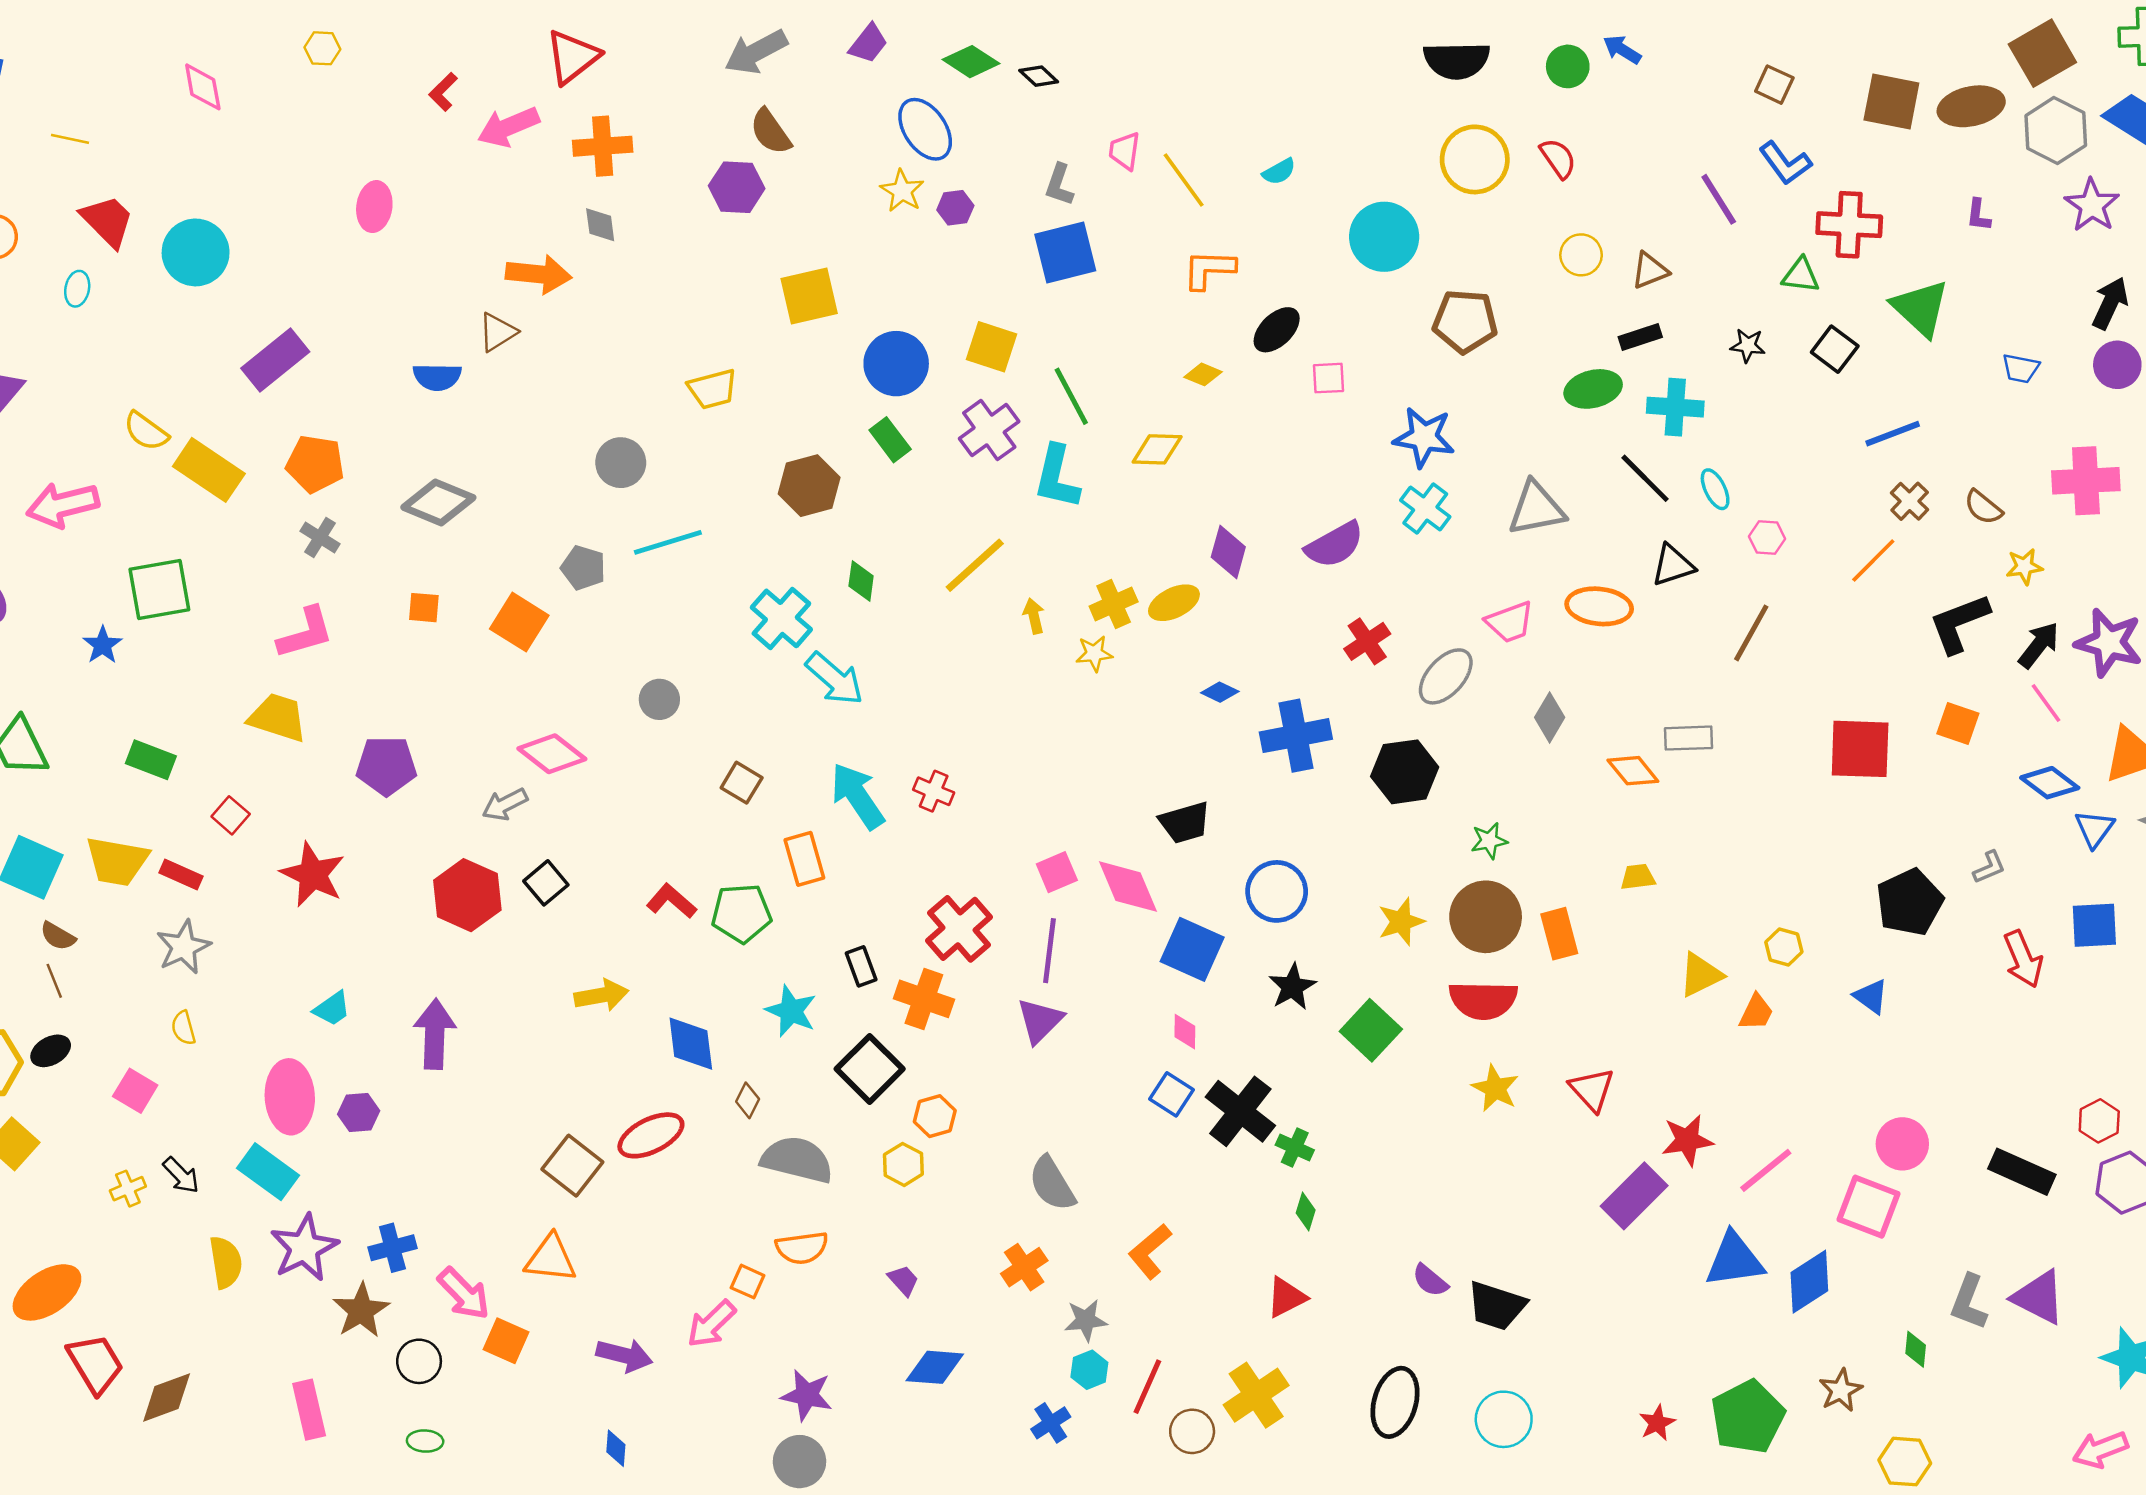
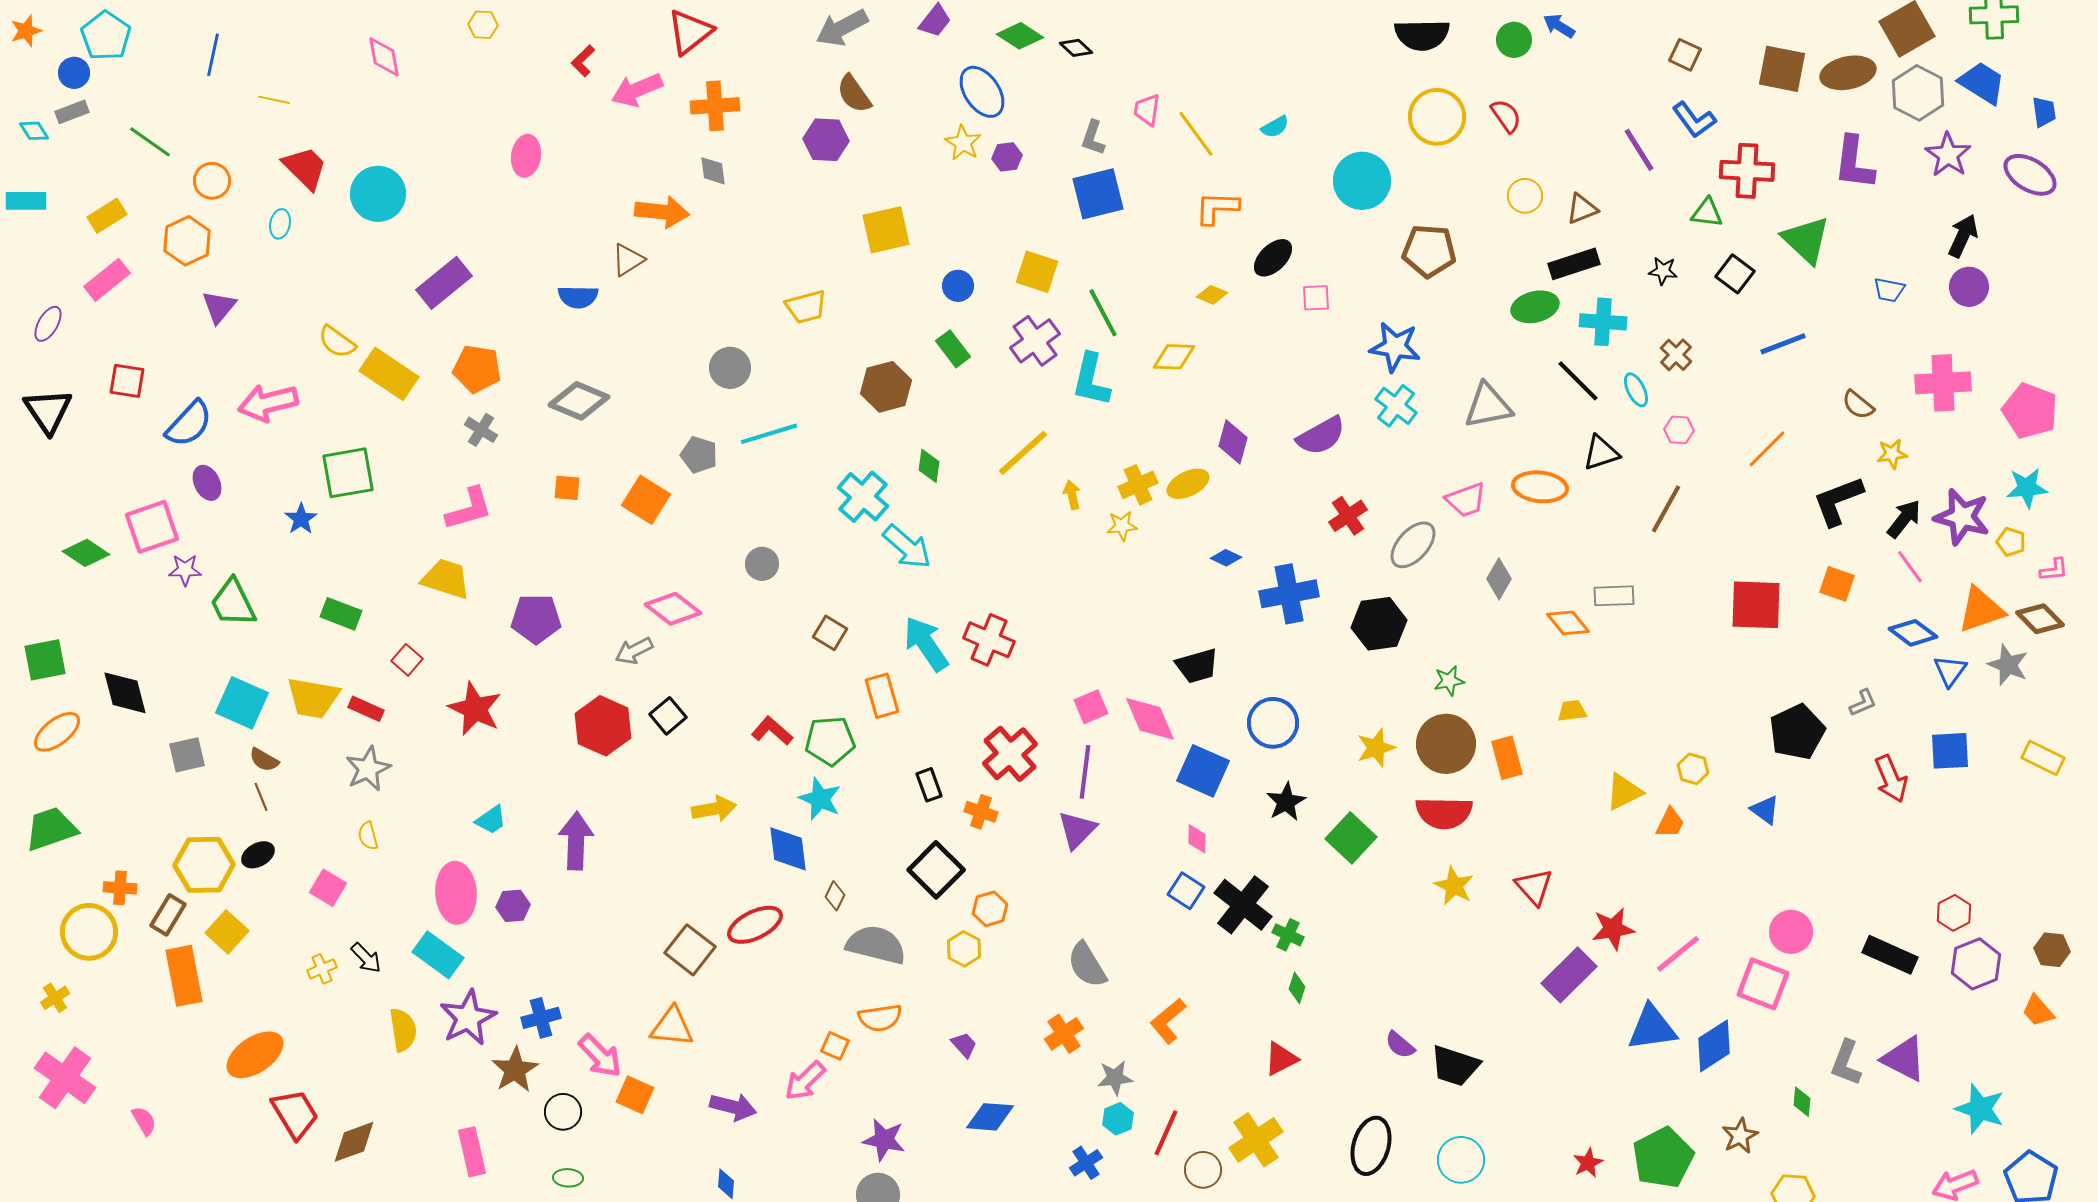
purple L-shape: (1978, 215) -> (1854, 163), size x2.0
black rectangle: (1640, 337) -> (1574, 264), size x1.4
blue circle: (896, 364) -> (958, 286), size x0.6
brown cross: (1910, 501) -> (1676, 355), moved
red cross: (934, 791) -> (989, 640), size x1.5
orange cross: (924, 999) -> (981, 812), size x0.7
cyan star: (791, 1011) -> (820, 799), moved

